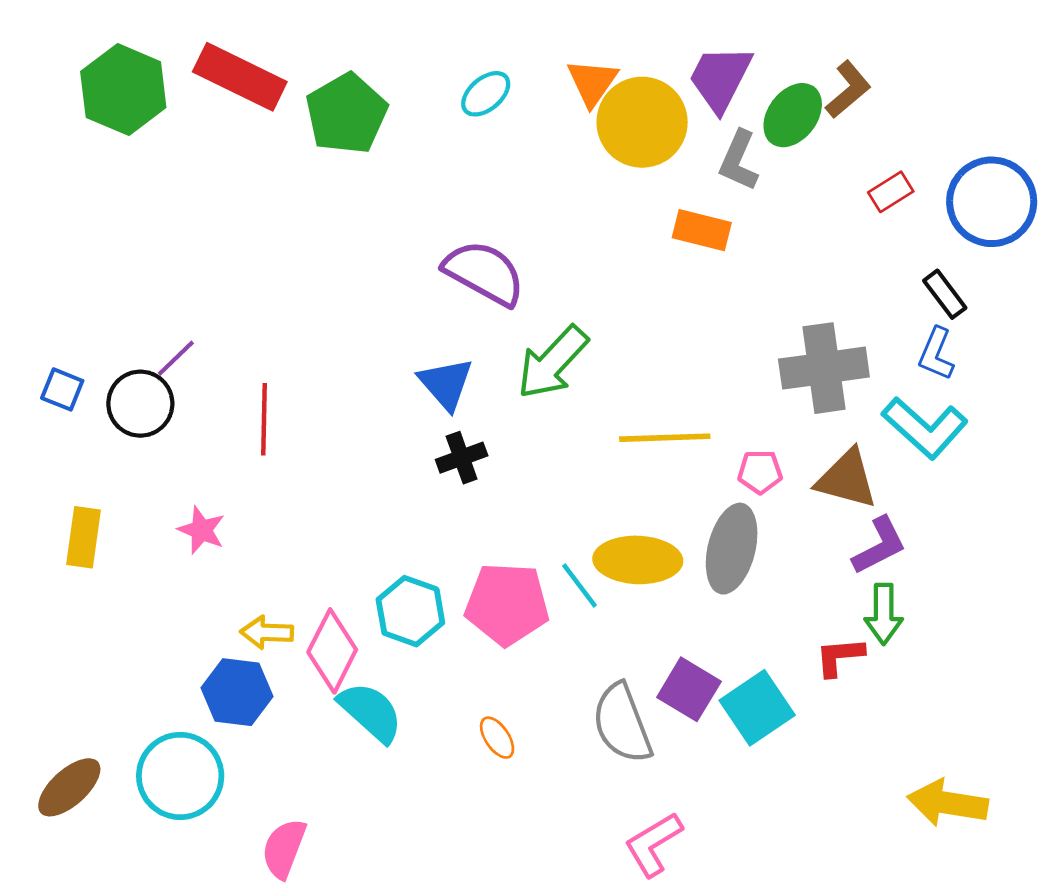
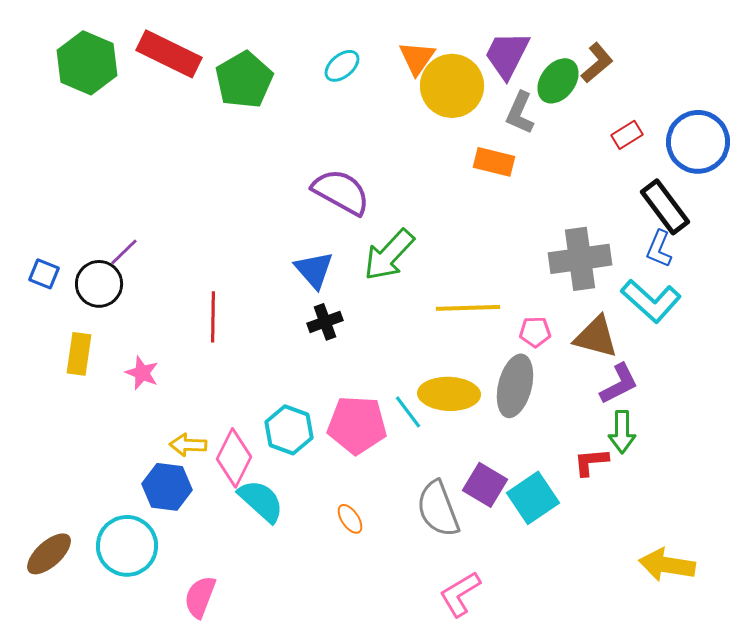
black rectangle: (945, 294) -> (665, 207), size x1.6
red line: (264, 419) -> (213, 317), moved
yellow rectangle: (84, 537) -> (79, 354), moved

